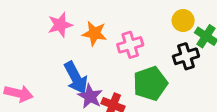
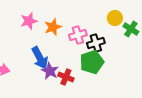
orange star: (94, 33) -> (53, 27), turned -30
black cross: (186, 56) -> (96, 43), moved

